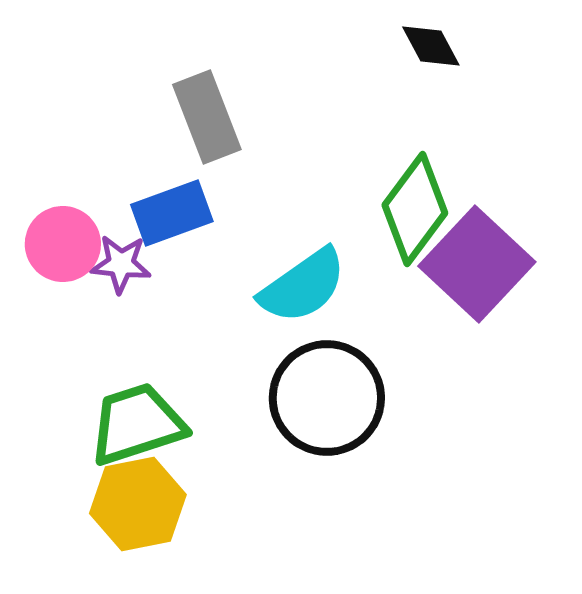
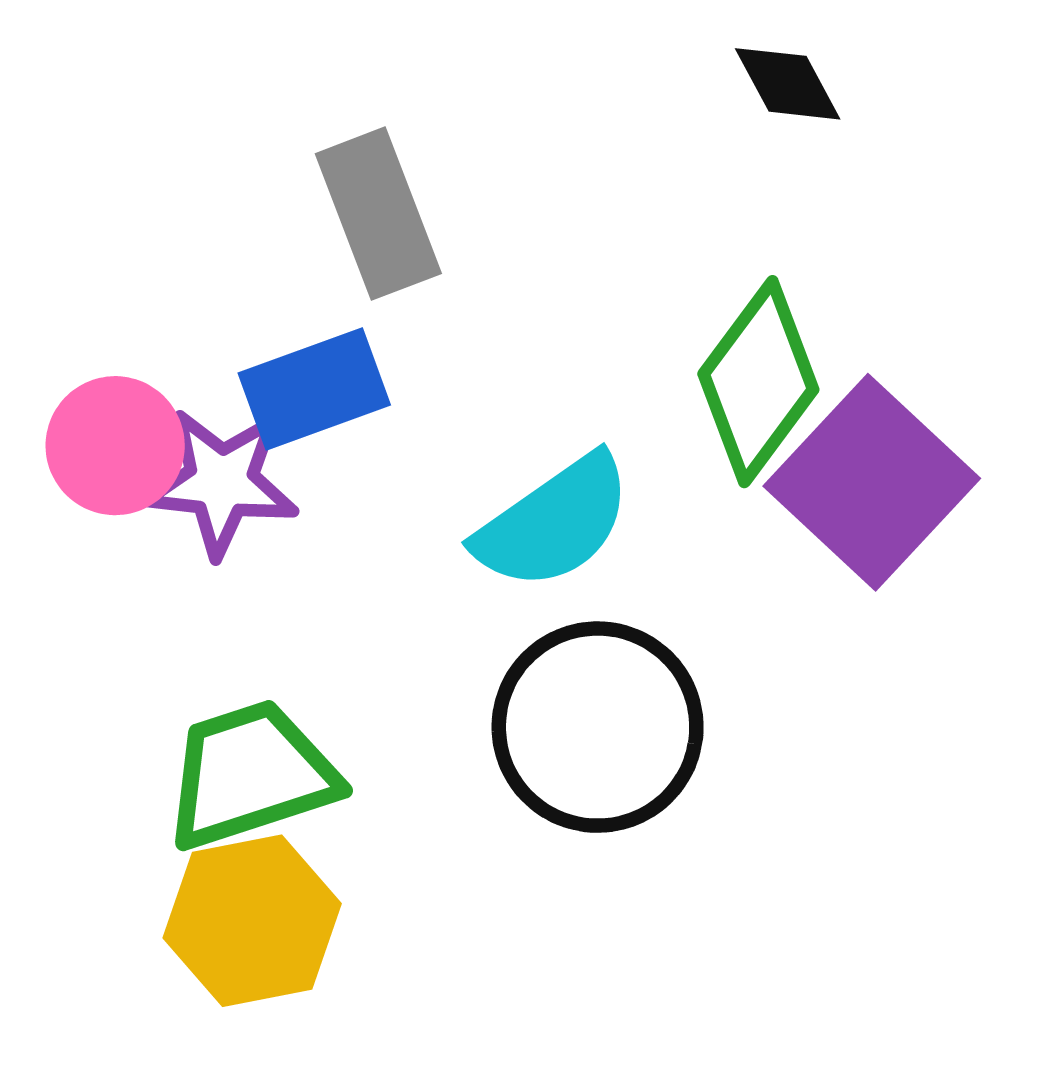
purple star: (121, 264) -> (221, 482), size x1.4

